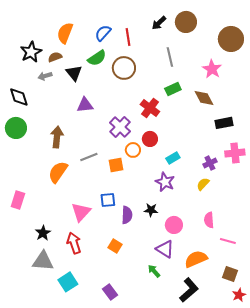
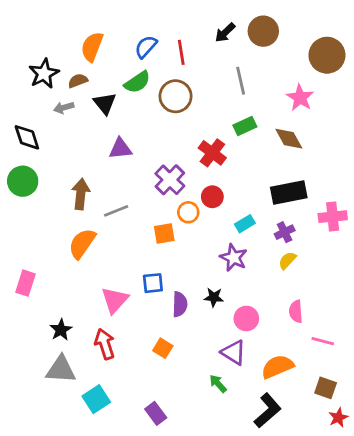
black rectangle: (224, 123) -> (289, 193), moved, size x1.4
gray line: (89, 157) -> (116, 211), moved
purple cross: (210, 163) -> (285, 232), moved

